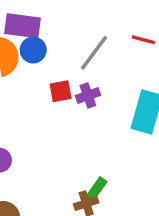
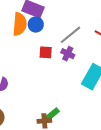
purple cross: (88, 95) -> (68, 54), moved, turned 32

